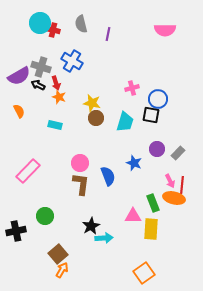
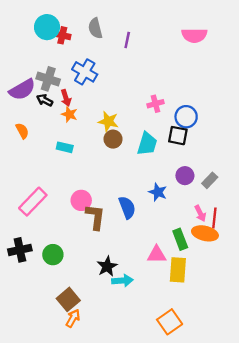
pink circle: (80, 163) -> (81, 200), moved
black cross: (16, 231) -> (20, 250), moved

